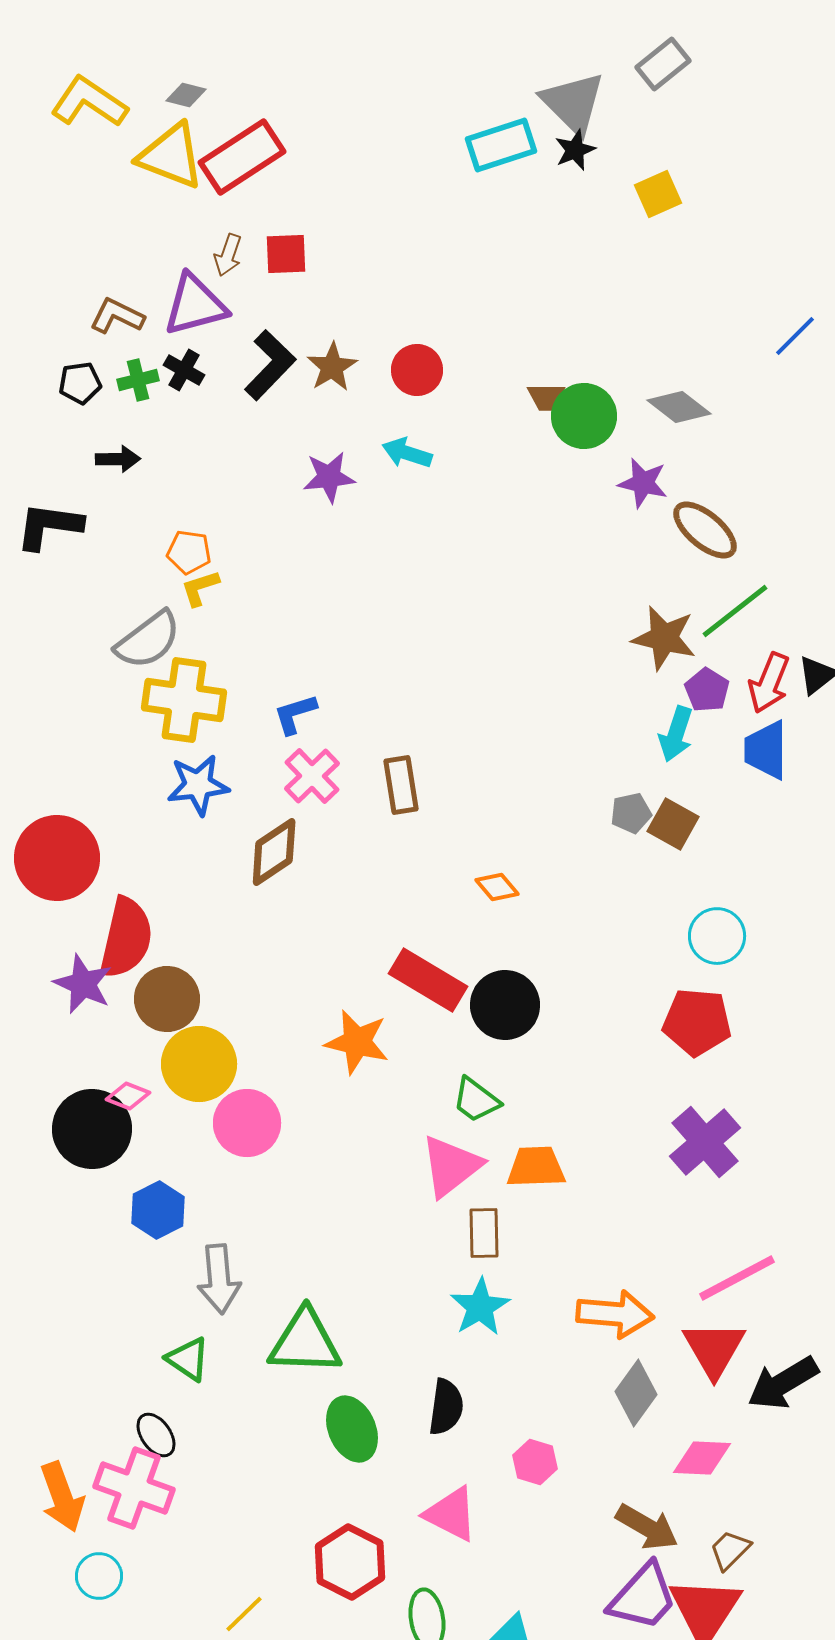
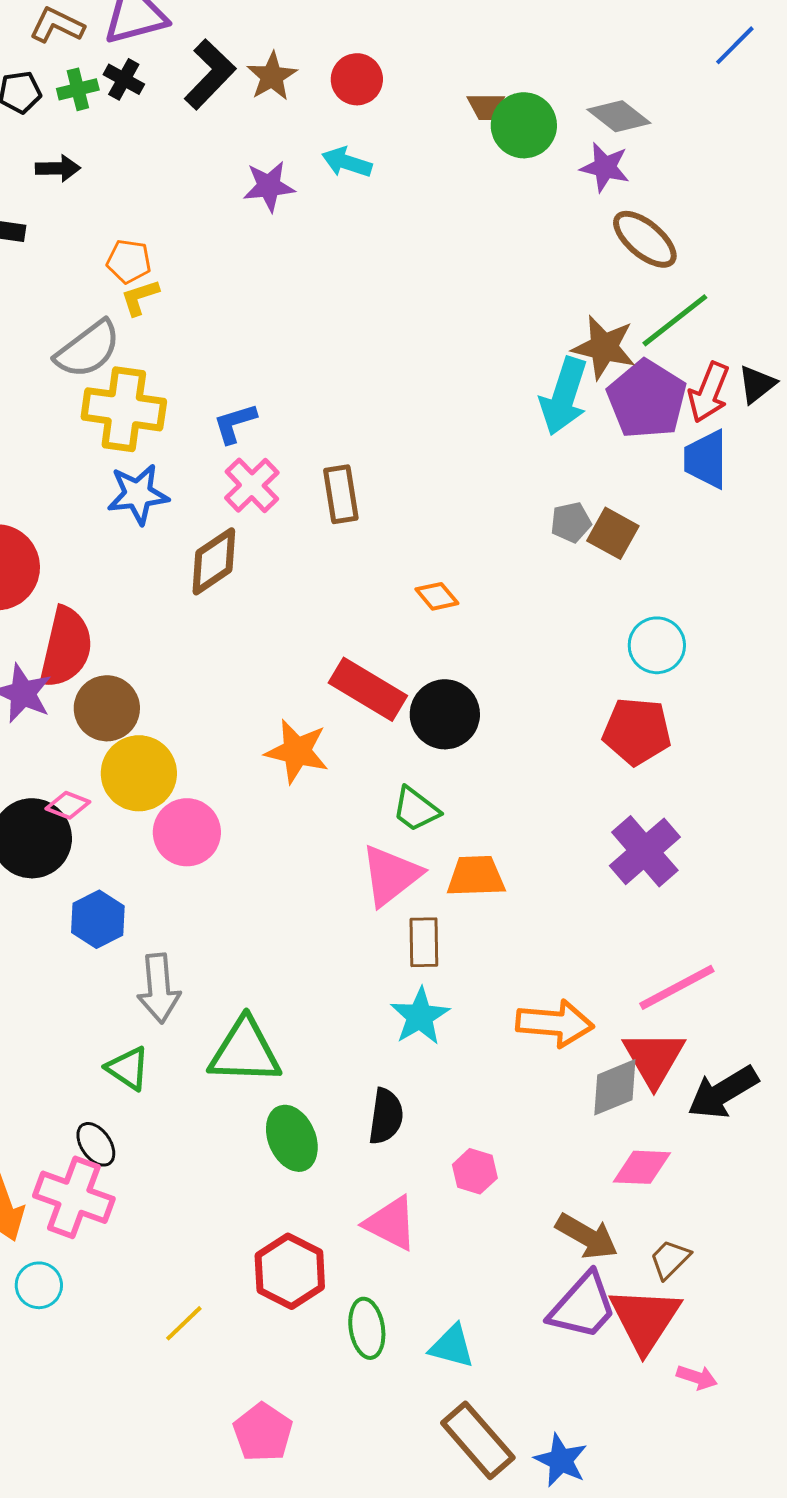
purple star: (643, 483) -> (605, 167), moved
purple pentagon: (707, 690) -> (647, 399), size x1.8
cyan arrow: (676, 734) -> (564, 396), moved, size x1.4
gray diamond: (636, 1393) -> (615, 1087), moved, turned 32

